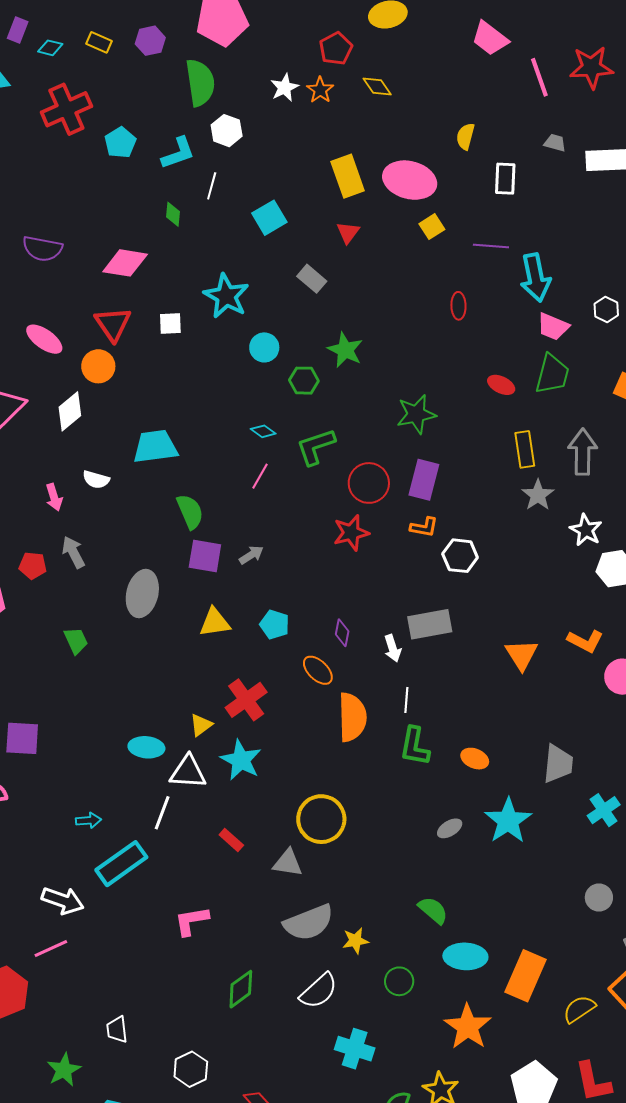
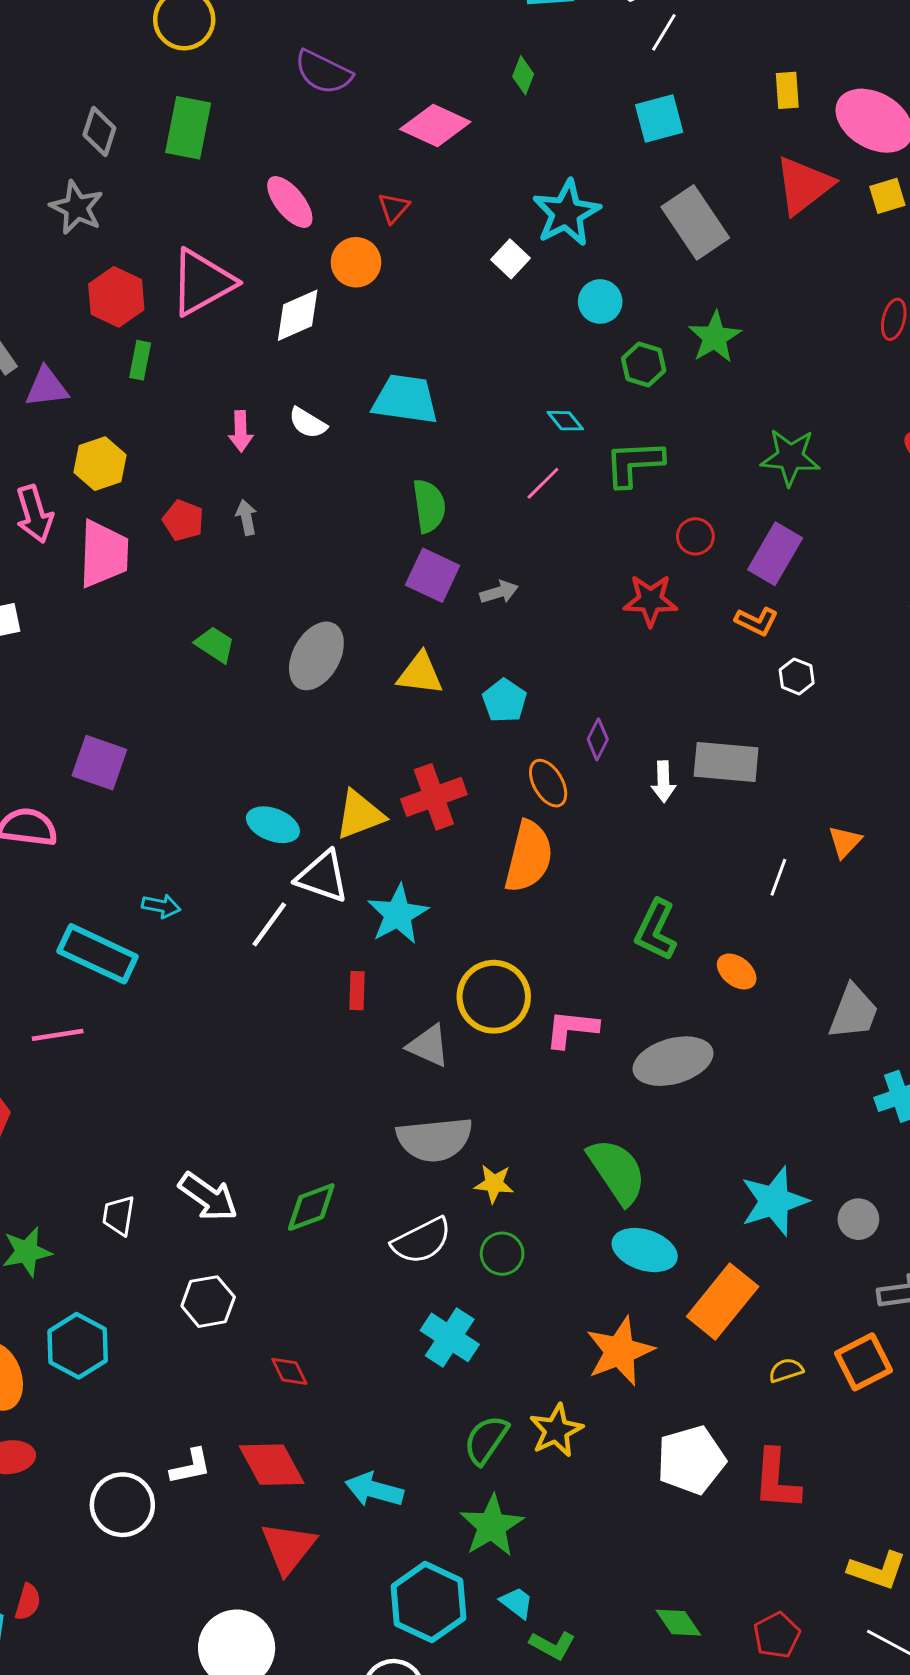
yellow rectangle: (348, 176) -> (787, 90), size x0.6
white line: (212, 186) -> (664, 32), moved
red triangle: (348, 233) -> (804, 185), moved, size x1.8
gray rectangle: (312, 279) -> (695, 222), size x1.6
red triangle: (113, 324) -> (394, 208), size x0.6
white square: (170, 324) -> (511, 259), moved, turned 30
red circle: (369, 483) -> (695, 536), size x0.6
gray arrow: (73, 552) -> (246, 517), size x0.7
white hexagon: (460, 556) -> (797, 676), size x0.7
gray ellipse: (142, 593) -> (316, 656), moved
green trapezoid: (76, 641) -> (215, 644), turned -48
orange triangle: (522, 655) -> (845, 842), size x0.7
white line: (406, 700) -> (778, 877), moved
orange semicircle: (352, 717) -> (529, 857), moved
yellow triangle: (201, 725) -> (360, 815), size x1.5
cyan star: (241, 760) -> (398, 914), moved
cyan star: (508, 821) -> (774, 1201), moved
gray ellipse: (450, 828) -> (673, 1061), size x2.0
red rectangle: (231, 840) -> (357, 991), turned 35
cyan rectangle: (121, 864) -> (98, 954), moved, turned 45
white arrow: (63, 901) -> (208, 1197), moved
green semicircle: (433, 910) -> (617, 1171), size x1.5
pink L-shape: (191, 921) -> (571, 1029), moved
pink line: (51, 948) -> (58, 1035), moved
green circle: (399, 981) -> (502, 1254), moved
yellow semicircle: (579, 1009) -> (786, 1370), size x0.7

